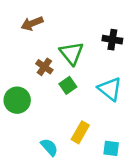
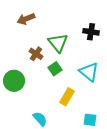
yellow rectangle: (80, 132) -> (67, 97), moved

